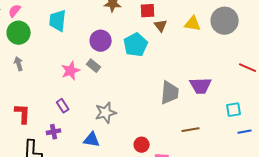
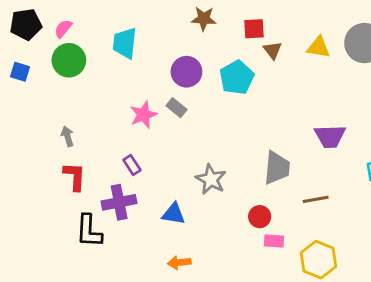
gray arrow: (19, 64) -> (67, 136), moved
gray trapezoid: (170, 93) -> (277, 168), moved
gray star: (106, 113) -> (211, 179), moved, turned -30
purple cross: (54, 132) -> (119, 202), size x1.6
red circle: (142, 145) -> (260, 217), moved

